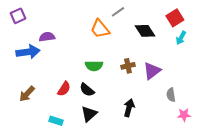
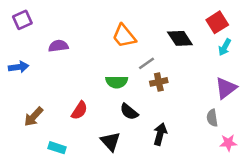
gray line: (118, 12) -> (146, 63), moved
blue arrow: (28, 52) -> (19, 67), moved, size x0.7
purple triangle: (152, 71) -> (226, 88), moved
black semicircle: (87, 90) -> (129, 112), moved
black triangle: (89, 114) -> (110, 141), turned -30
cyan rectangle: (56, 121) -> (57, 148), moved

